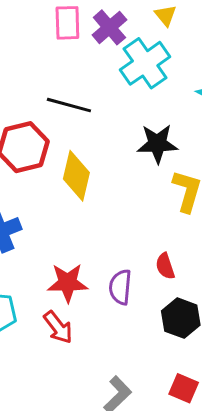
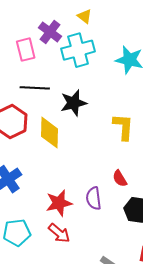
pink rectangle: (67, 23) -> (26, 50), moved
cyan cross: (145, 63) -> (78, 50), turned 32
black star: (157, 144) -> (74, 103), moved

